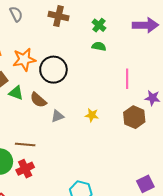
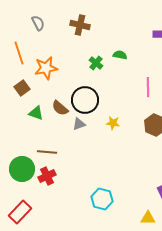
green cross: (99, 25) -> (96, 63), moved
black circle: (53, 70) -> (85, 100), moved
green triangle: (16, 93) -> (36, 113), moved

